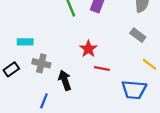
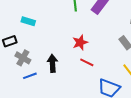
gray cross: (41, 63) -> (23, 58), moved
blue line: (44, 101) -> (30, 76), turned 32

